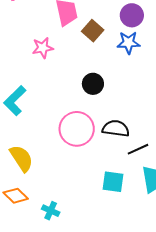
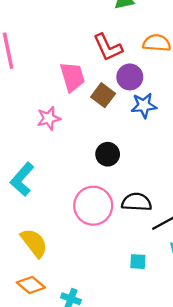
purple circle: (132, 15) -> (130, 77), moved
cyan square: (113, 182) -> (138, 262), size x0.7

